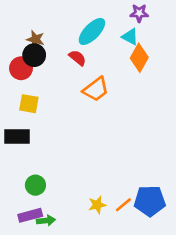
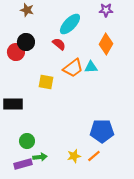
cyan triangle: (130, 37) -> (91, 67), moved, turned -32
brown star: (35, 39) -> (27, 10), moved
yellow square: (29, 104) -> (46, 82), moved
blue pentagon: (150, 201) -> (102, 131), moved
green arrow: (46, 221) -> (40, 157), moved

